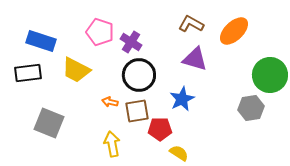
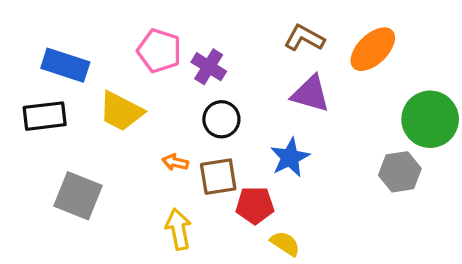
black circle: (139, 75) -> (221, 119), size x0.7

